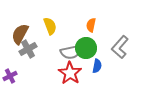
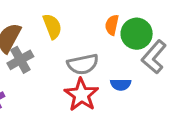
green circle: (86, 48) -> (137, 34), moved
blue semicircle: (97, 66) -> (121, 84), turned 80

